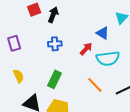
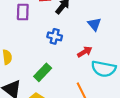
blue triangle: (103, 33) -> (94, 24), moved
purple rectangle: (14, 43) -> (23, 12), moved

